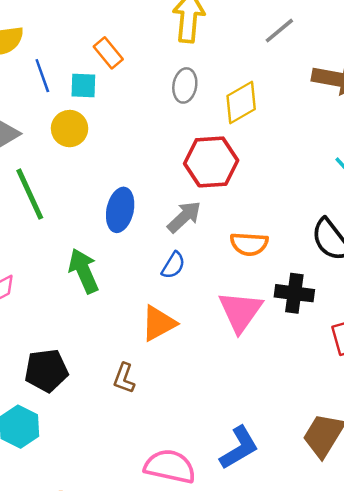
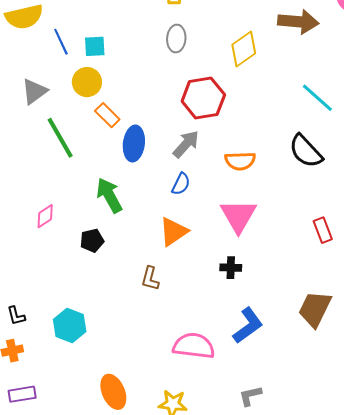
orange rectangle: (108, 53) -> (107, 115), moved
yellow diamond: (241, 103) -> (244, 49), moved
black cross: (294, 293) -> (231, 268), moved, size x0.7
black pentagon: (46, 371) -> (92, 241), moved, size x0.7

